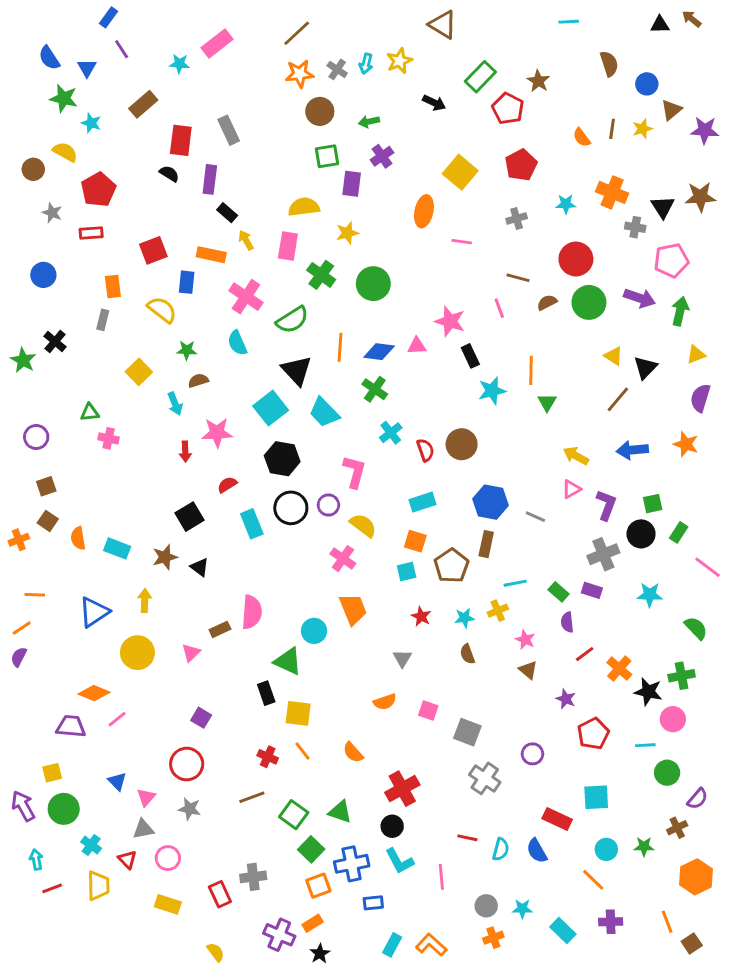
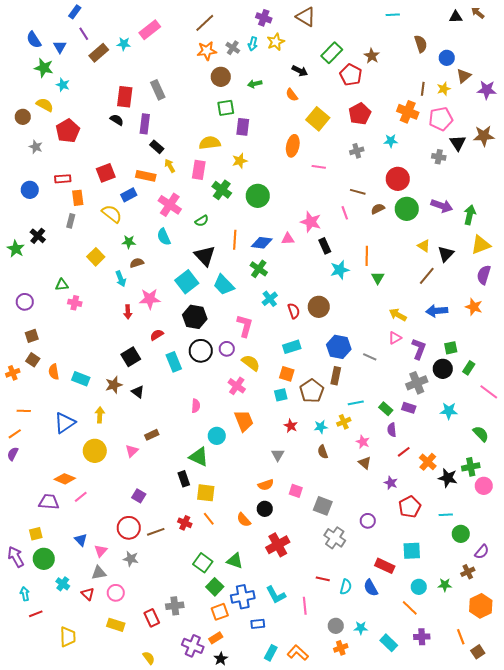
brown rectangle: (143, 104) -> (99, 53), moved
orange semicircle: (582, 137) -> (292, 95), moved
purple cross: (382, 156) -> (264, 18), moved, turned -35
orange cross: (612, 192) -> (408, 112), moved
red rectangle: (91, 233) -> (63, 179), moved
pink pentagon: (671, 260) -> (441, 119), moved
blue rectangle: (187, 282) -> (129, 195), turned 56
green semicircle: (292, 320) -> (202, 221), size x0.6
yellow triangle: (696, 355) -> (481, 245), size x1.5
pink semicircle: (252, 612) -> (196, 406), moved, size x0.6
pink circle: (673, 719) -> (484, 486), moved
brown line: (252, 797) -> (156, 532), moved
black circle: (392, 826) -> (265, 509), moved
yellow trapezoid: (98, 886) -> (68, 637), moved

